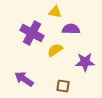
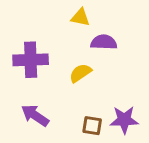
purple cross: (32, 33) -> (31, 60), moved, turned -30
purple star: (85, 62) -> (124, 120), moved

